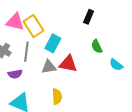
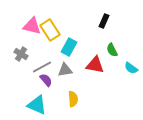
gray line: (26, 52) -> (42, 67), moved, turned 54
red triangle: (68, 64) -> (95, 65), moved
purple semicircle: (15, 74) -> (46, 80), moved, turned -120

